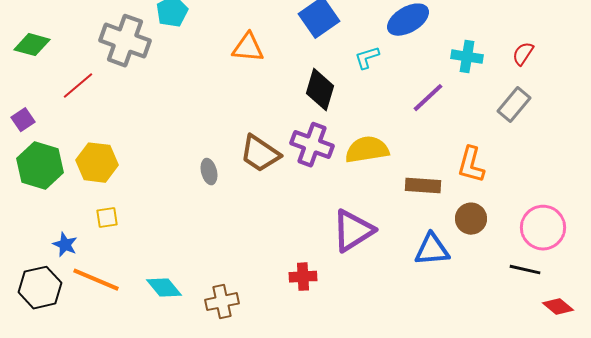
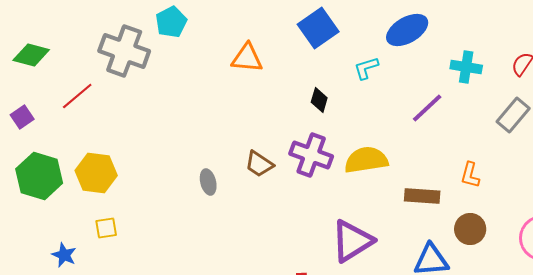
black diamond: (320, 90) -> (319, 100), size x0.6
purple square: (23, 120) -> (22, 117), moved
brown trapezoid: (260, 154) -> (259, 164), size x0.7
orange L-shape: (471, 165) -> (470, 175), size x0.7

